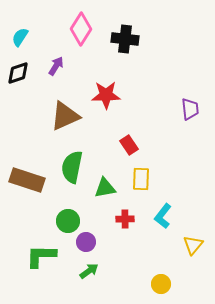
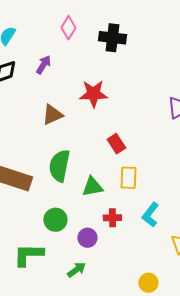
pink diamond: (81, 29) -> (68, 28), size x0.7
brown triangle: (65, 116) -> (52, 115), size x0.7
purple circle: (86, 242) -> (87, 238), moved

